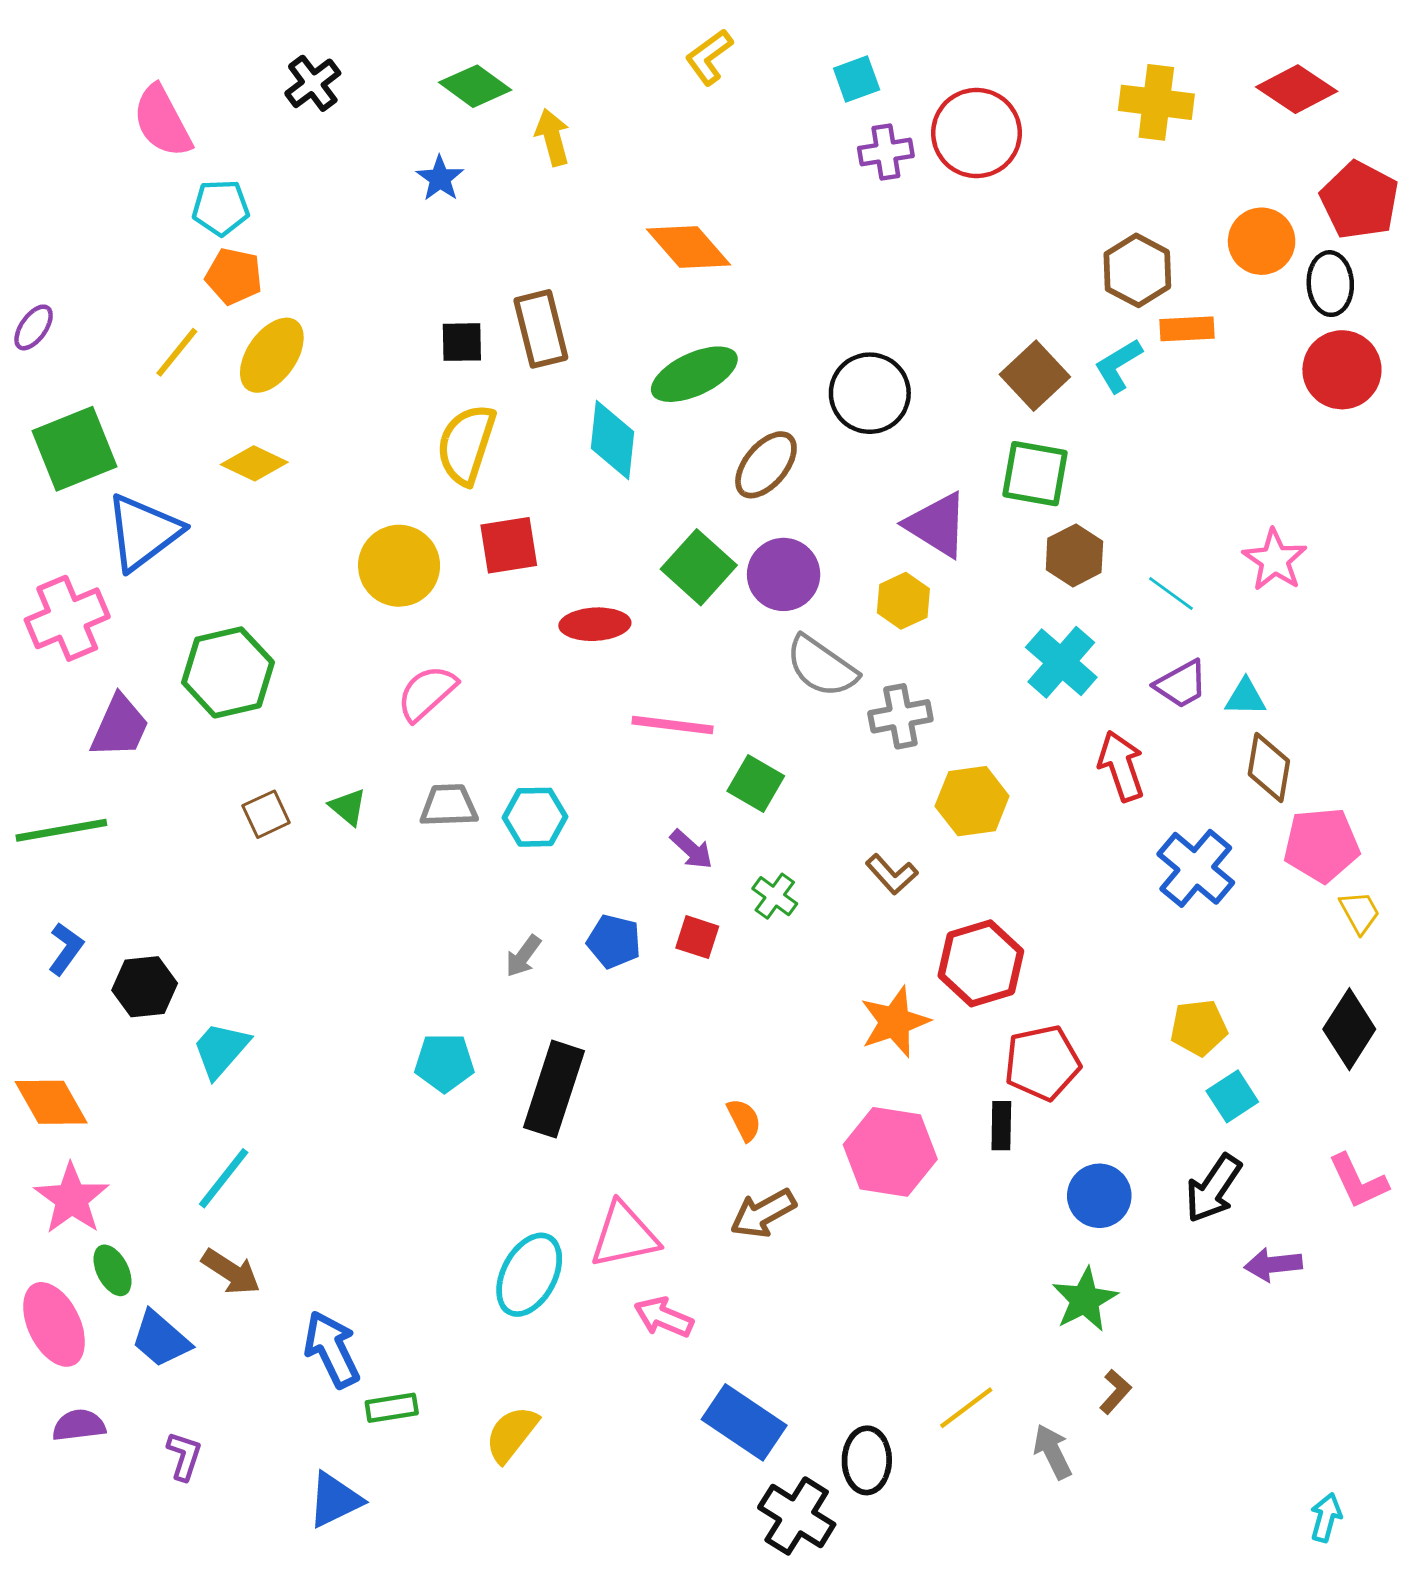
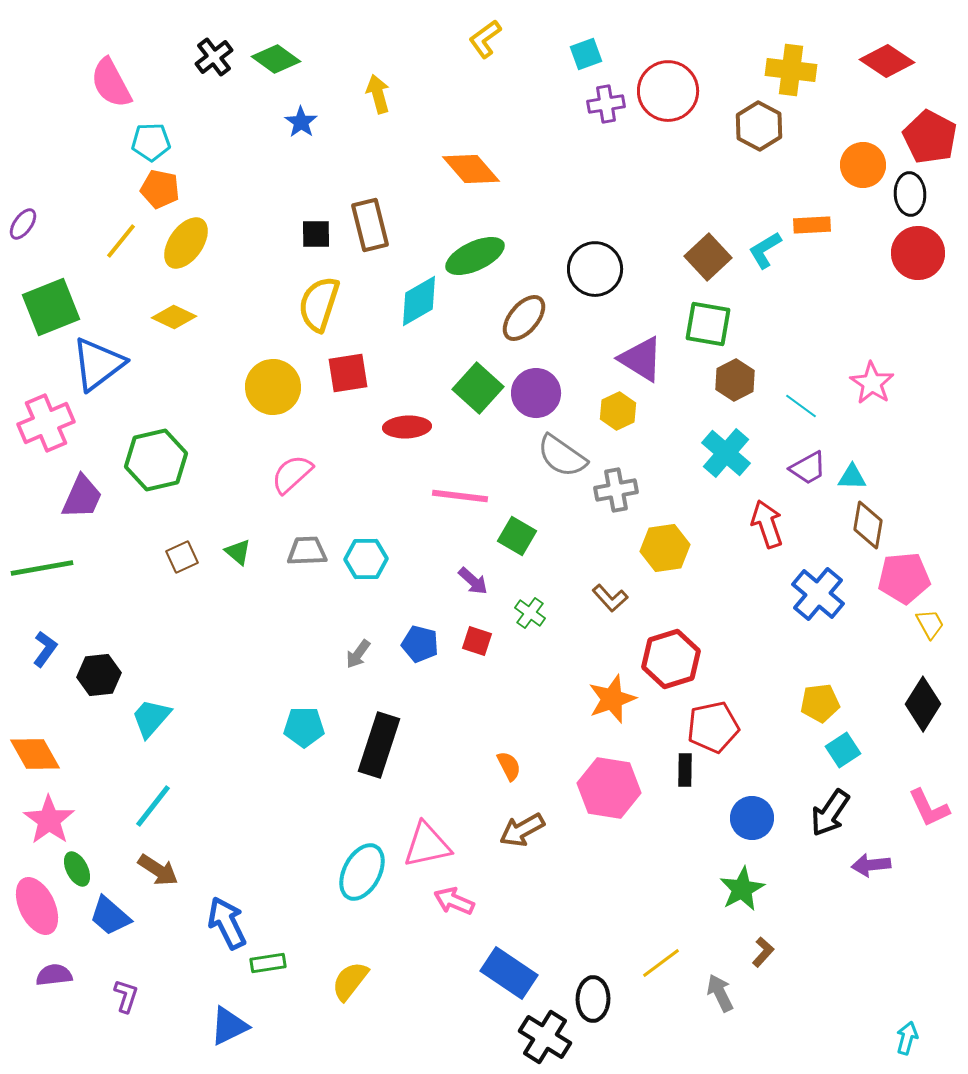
green diamond: (475, 86) -> (276, 59), moved
brown hexagon: (1137, 270) -> (759, 126), moved
cyan diamond: (612, 440) -> (419, 301), turned 54

